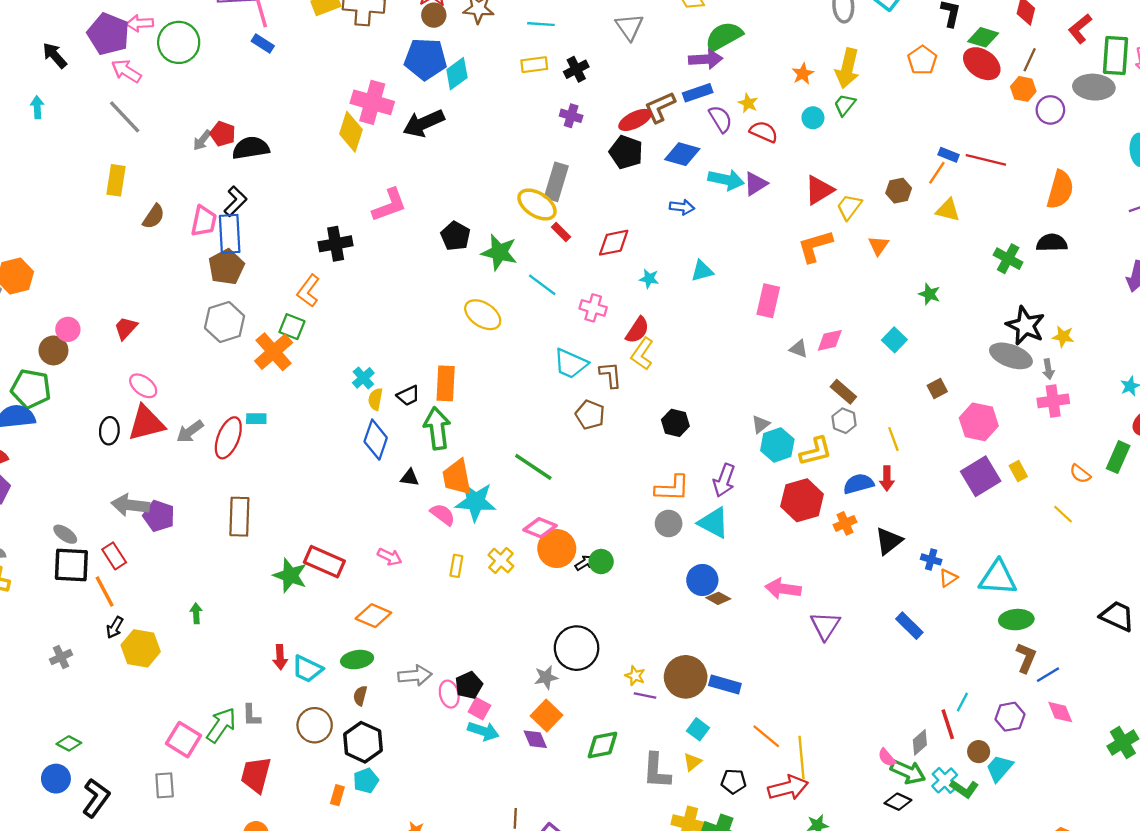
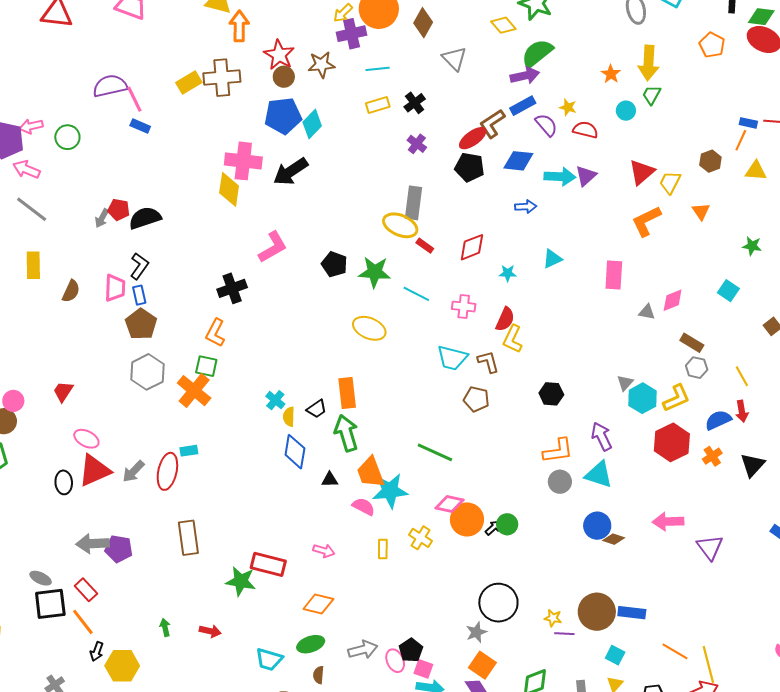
green circle: (179, 42) -> (67, 137), size x0.7
purple cross: (571, 116) -> (417, 144), turned 30
blue rectangle: (230, 234) -> (139, 295), size x0.6
purple arrow: (724, 480) -> (602, 436), turned 144
red arrow: (280, 657) -> (210, 631), moved, turned -65

